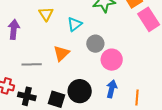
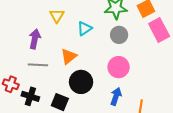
purple arrow: (14, 29) -> (35, 39), moved
gray circle: (95, 44) -> (119, 35), moved
black circle: (80, 91) -> (81, 82), moved

